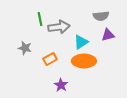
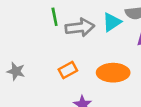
cyan triangle: (81, 42) -> (112, 22), moved
gray star: (25, 48) -> (16, 71), moved

